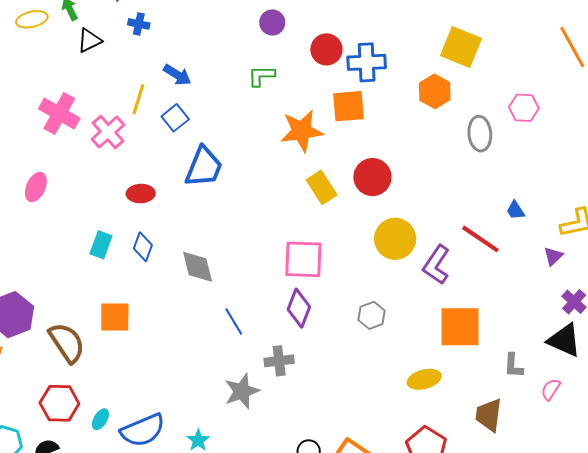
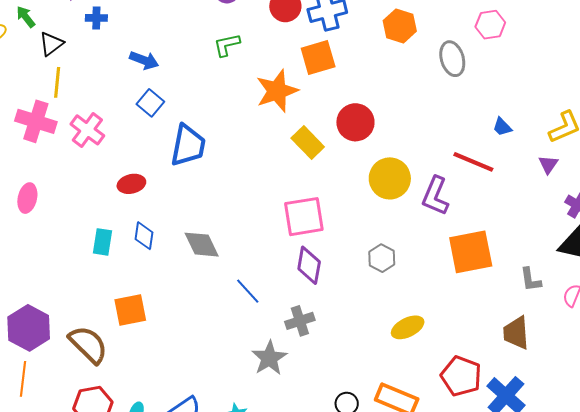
yellow line: (138, 99) -> (57, 82), moved
yellow ellipse: (424, 379) -> (408, 327), moved

